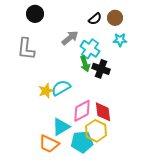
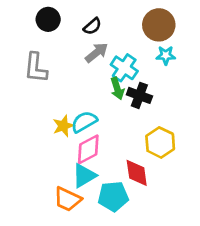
brown circle: (115, 18) -> (159, 25), size x1.5
black semicircle: (95, 19) -> (92, 26), moved
pink diamond: (82, 111) -> (88, 149), moved
red diamond: (103, 112) -> (137, 173), moved
yellow hexagon: (96, 131) -> (160, 142), moved

